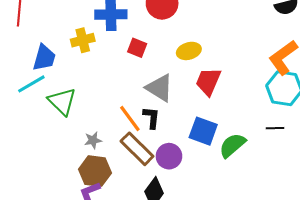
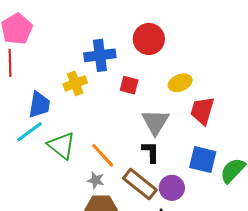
gray triangle: (160, 88) -> (155, 122), turned 36
orange line: (130, 118) -> (103, 155), moved
gray star: (93, 140) -> (96, 180), turned 30

